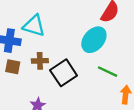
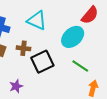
cyan triangle: (34, 26) -> (37, 20), moved

